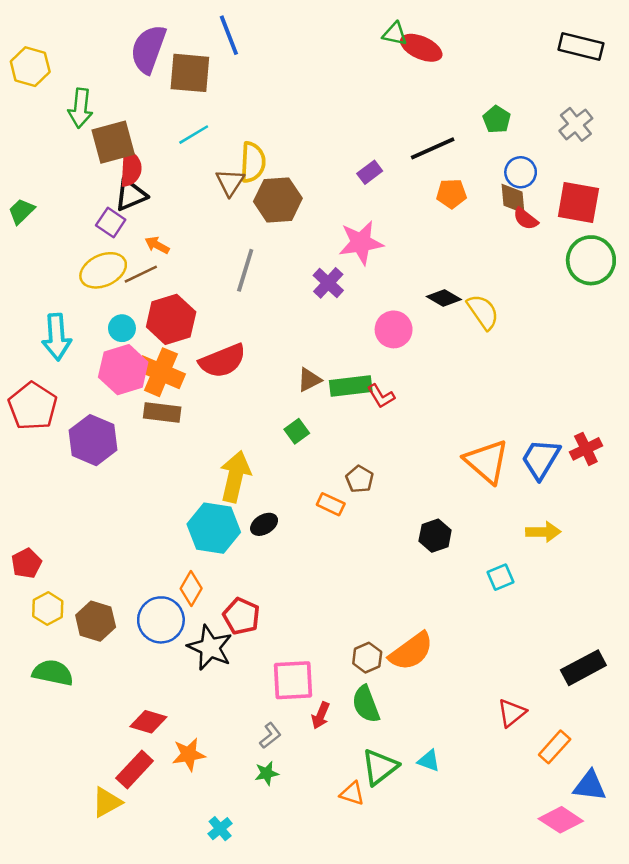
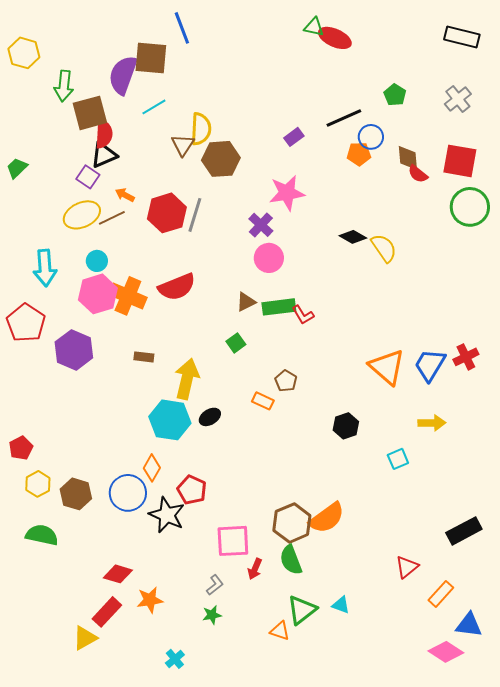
purple semicircle: (148, 49) -> (123, 75), moved
blue circle: (521, 172) -> (371, 137), moved
red hexagon: (171, 319) -> (167, 213), moved
pink circle: (394, 329) -> (269, 258), moved
brown rectangle: (162, 412) -> (144, 357), moved, size x0.7
brown hexagon: (367, 658) -> (292, 523), size x1.6

